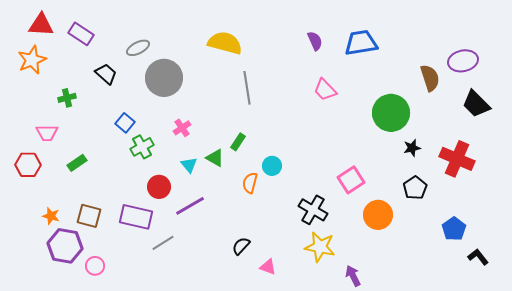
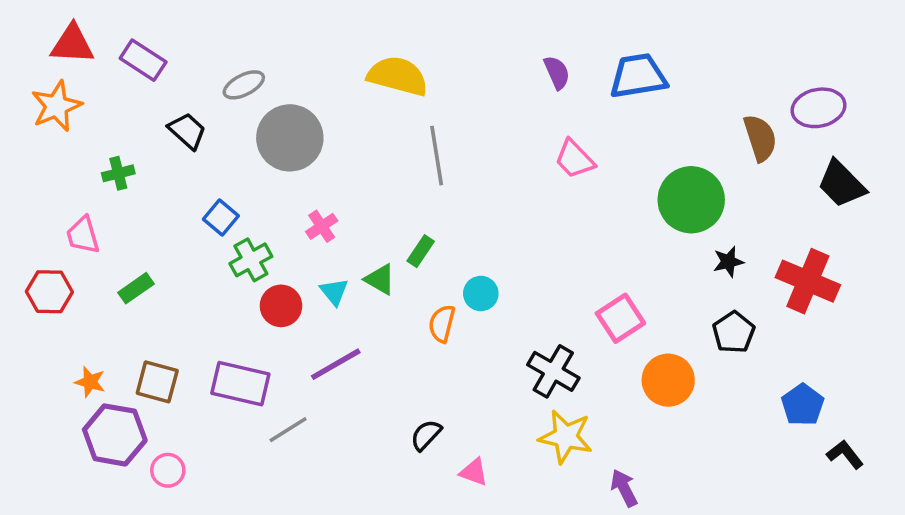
pink trapezoid: (47, 133) -> (83, 235), turned 75
red circle: (159, 187) -> (281, 306), moved

